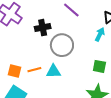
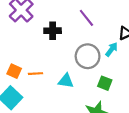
gray circle: (62, 45) -> (88, 56), moved
cyan triangle: (53, 71) -> (66, 81), moved

